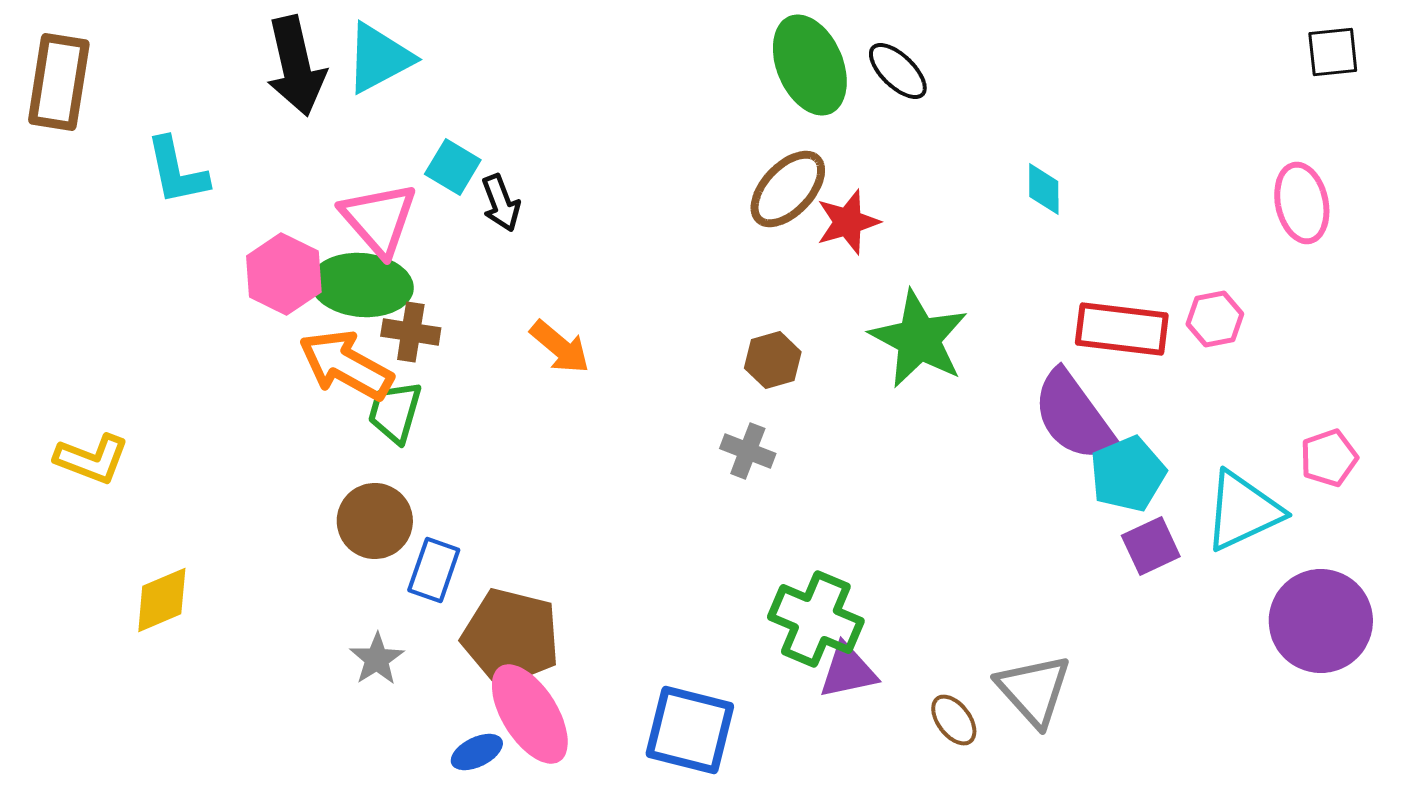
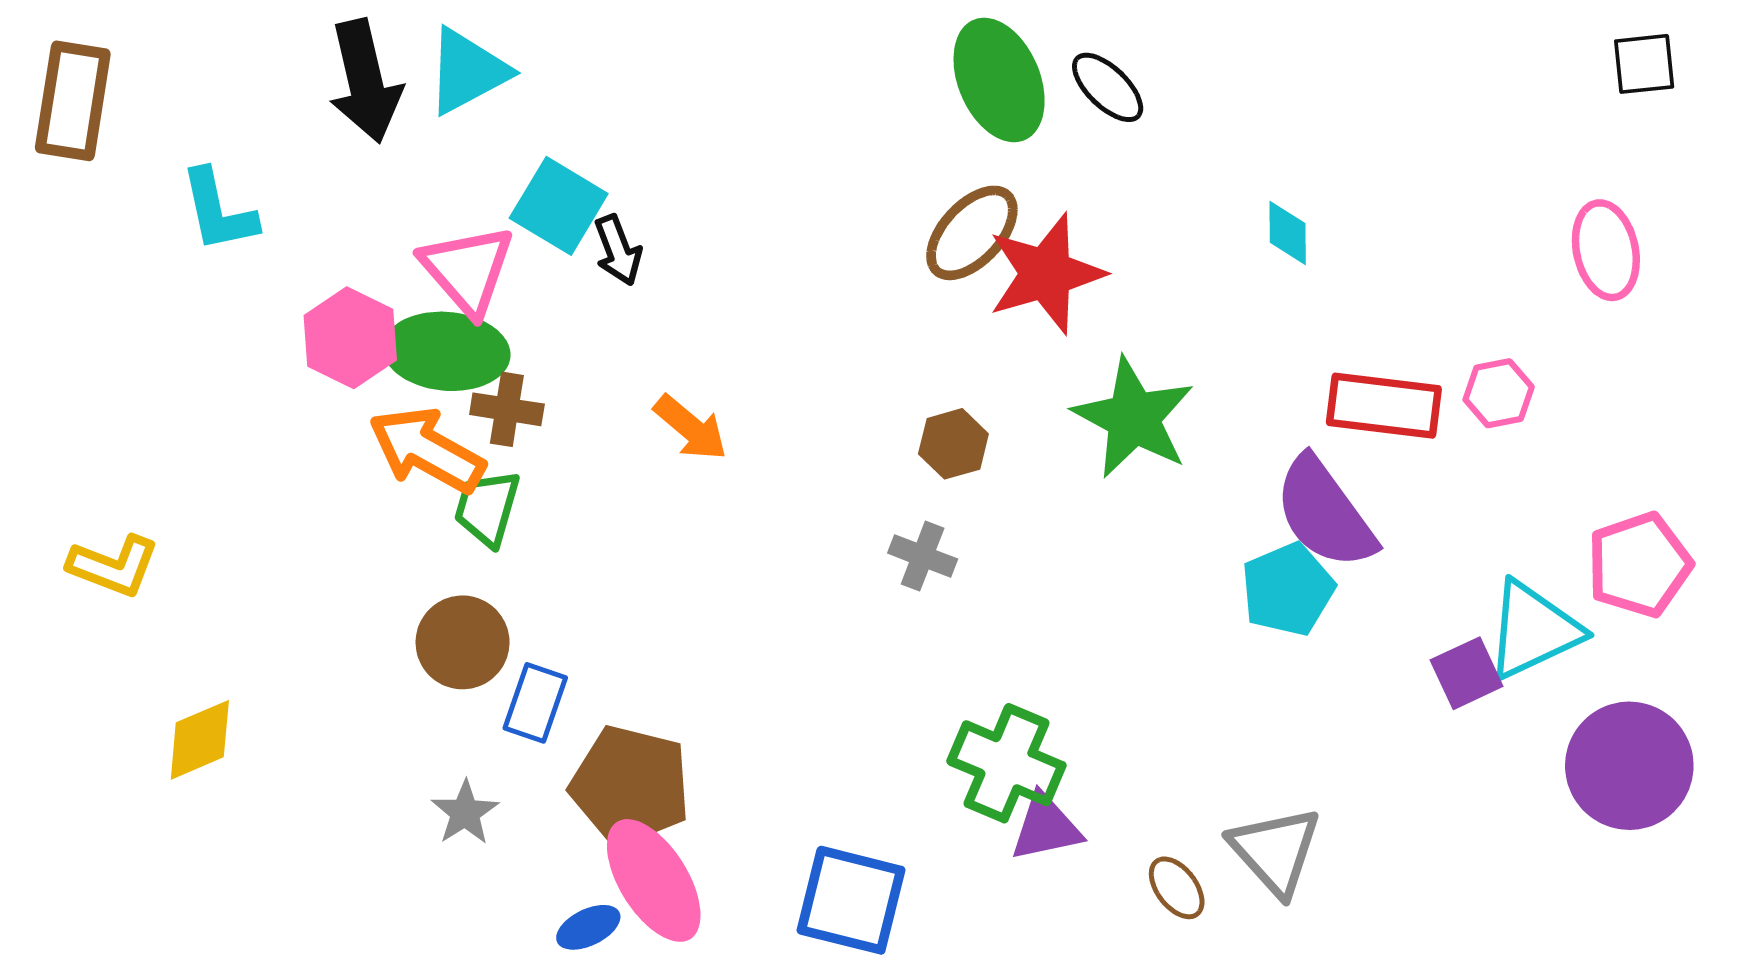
cyan square: (453, 167) -> (559, 206), size x1.4
red star: (848, 222) -> (1046, 274), size x1.5
pink pentagon: (1329, 458) -> (1639, 565), size x1.5
cyan pentagon: (1128, 474) -> (1288, 589), moved
purple square: (1151, 546) -> (1467, 673), moved

